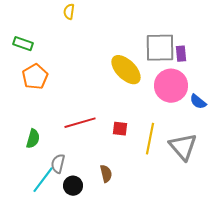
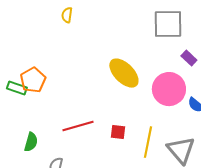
green rectangle: (23, 44) -> (17, 88), moved
gray square: (160, 48) -> (168, 24), moved
purple rectangle: (181, 54) -> (189, 58), moved, turned -42

